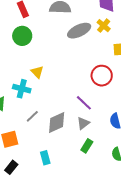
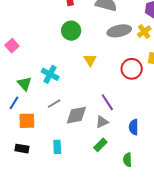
green circle: (22, 36) -> (71, 31), moved
yellow triangle: (37, 72) -> (90, 60), moved
red circle: (102, 76) -> (132, 69), moved
black rectangle: (11, 167) -> (22, 149), turned 48

